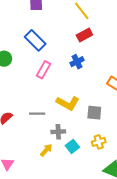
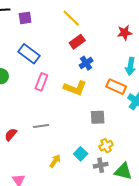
blue cross: (77, 62) -> (86, 63), moved
yellow L-shape: (68, 103) -> (75, 88), moved
gray cross: (58, 132) -> (101, 165), moved

